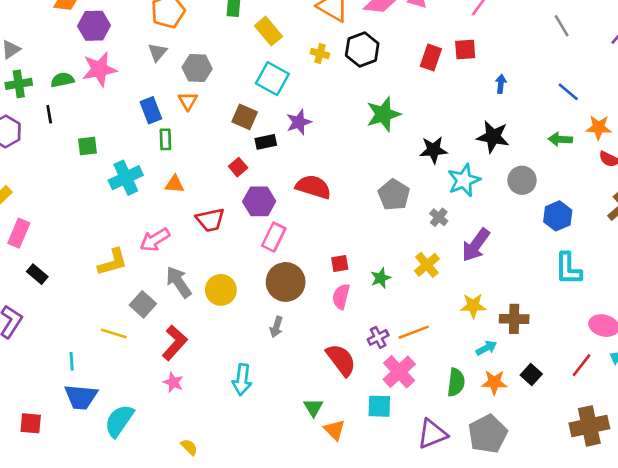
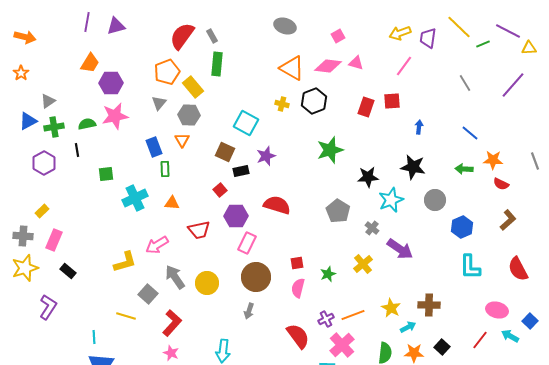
yellow rectangle: (268, 31) -> (193, 87), moved
purple arrow: (476, 245) -> (400, 249), turned -92
yellow star: (473, 306) -> (391, 308), moved, turned 30

